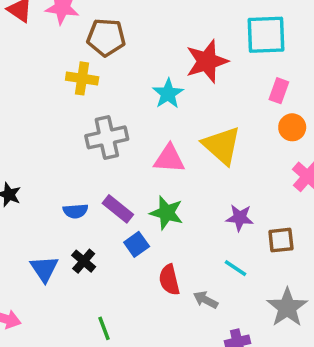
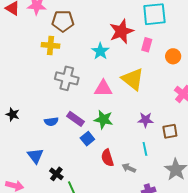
pink rectangle: (279, 91) -> (147, 45), moved
orange circle: (292, 127) -> (173, 56), moved
gray cross: (107, 137) -> (67, 78), turned 30
black cross: (84, 261) -> (56, 174), moved
cyan line: (236, 268) -> (145, 149), turned 48

